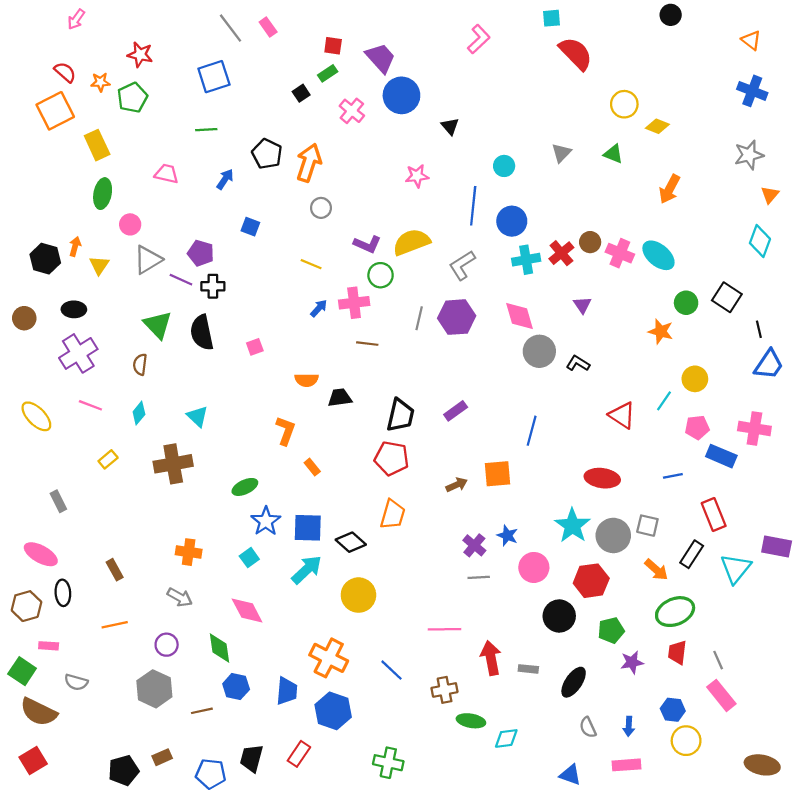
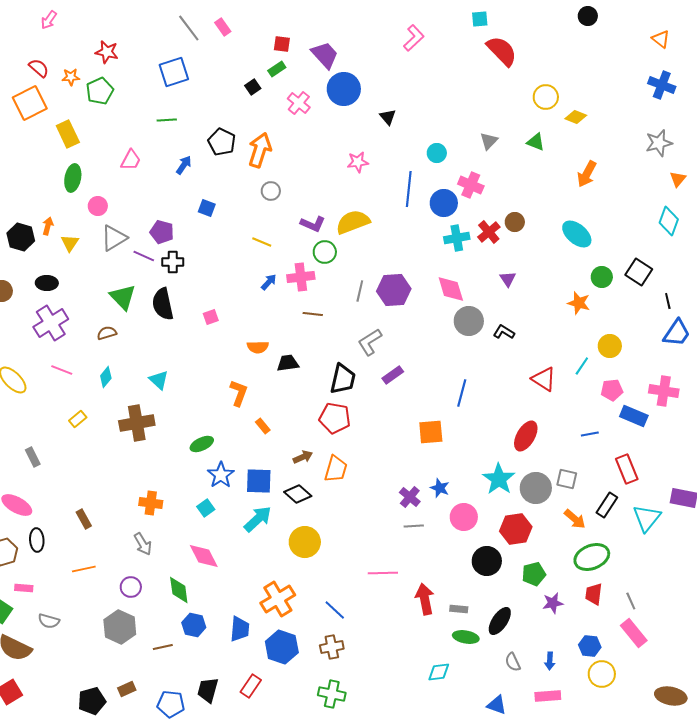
pink trapezoid: (167, 174) -> (131, 160), turned 105
pink cross: (620, 253) -> (471, 185), moved
gray L-shape: (462, 265) -> (370, 342), moved
brown semicircle: (140, 365) -> (107, 333), turned 66
red ellipse: (602, 478) -> (526, 436), turned -68
brown arrow: (457, 485) -> (303, 457), moved
gray arrow: (180, 597) -> (143, 544), turned 30
orange cross: (329, 658) -> (278, 599), turned 32
brown cross: (445, 690) -> (332, 647), moved
green ellipse: (471, 721) -> (466, 637), moved

